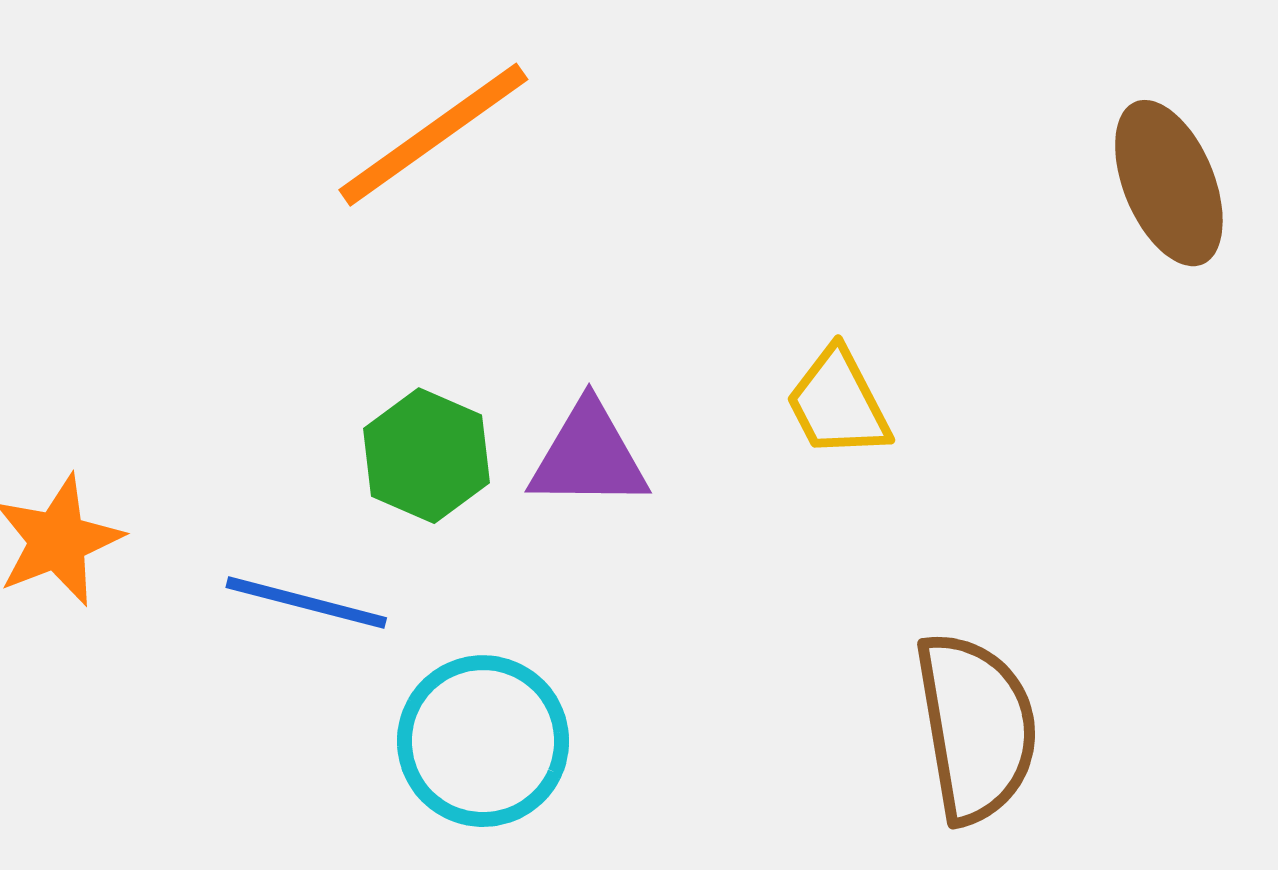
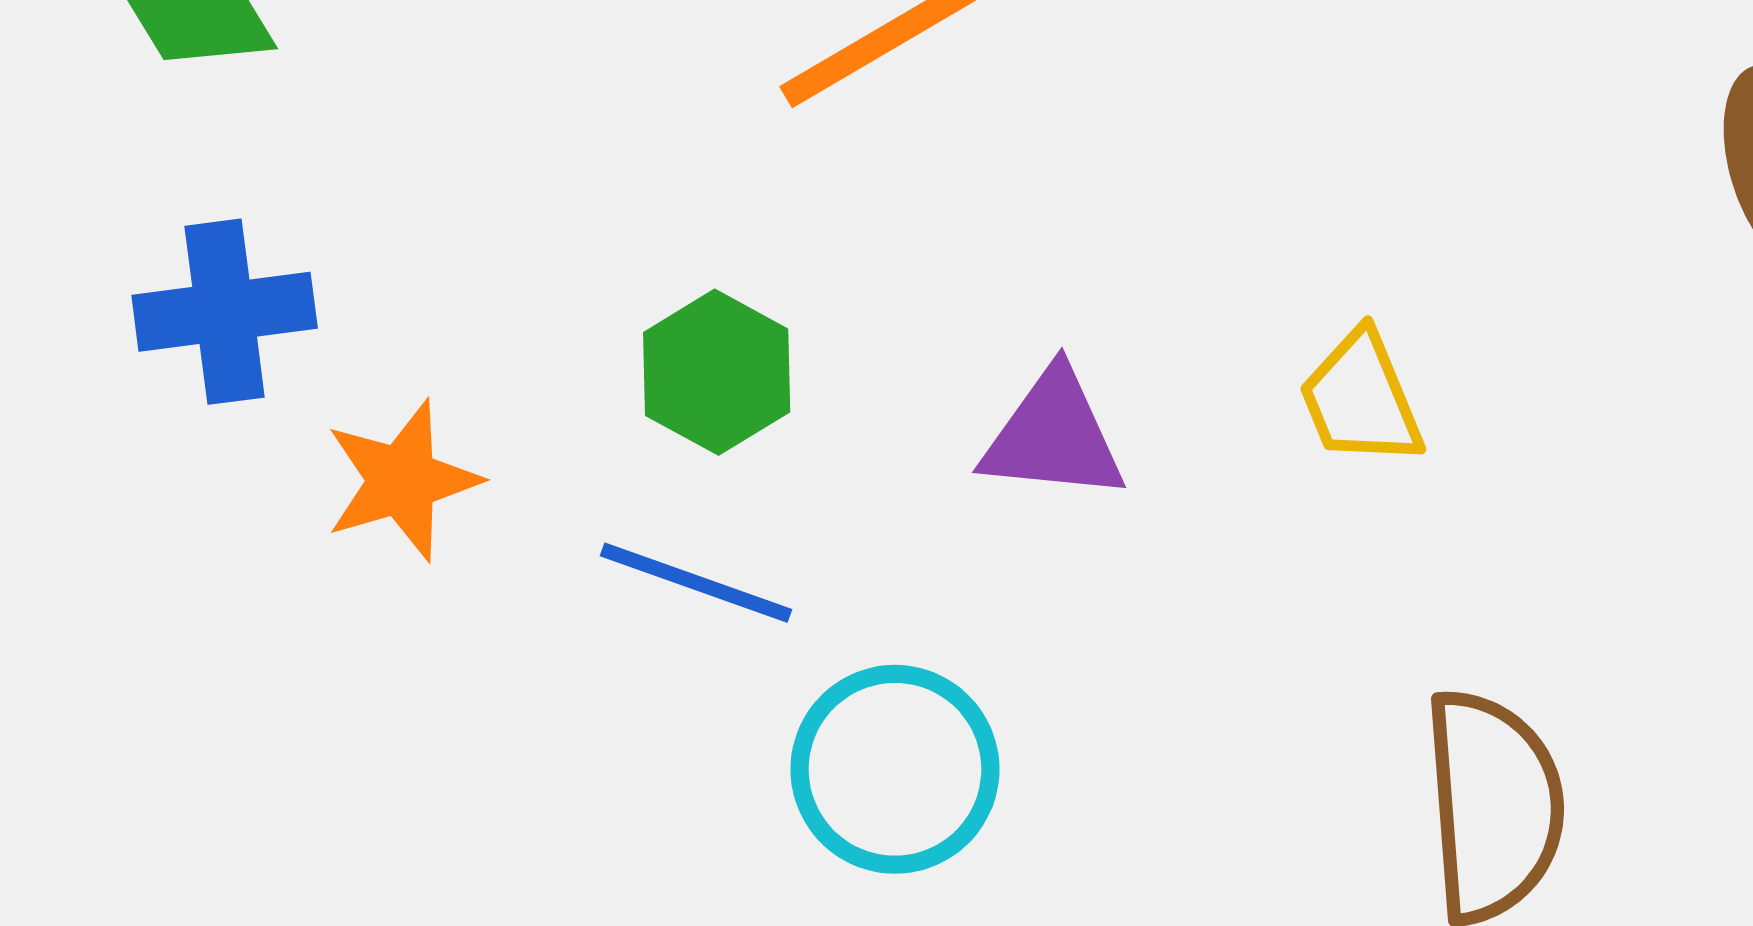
green hexagon: (426, 456) -> (717, 372), moved

